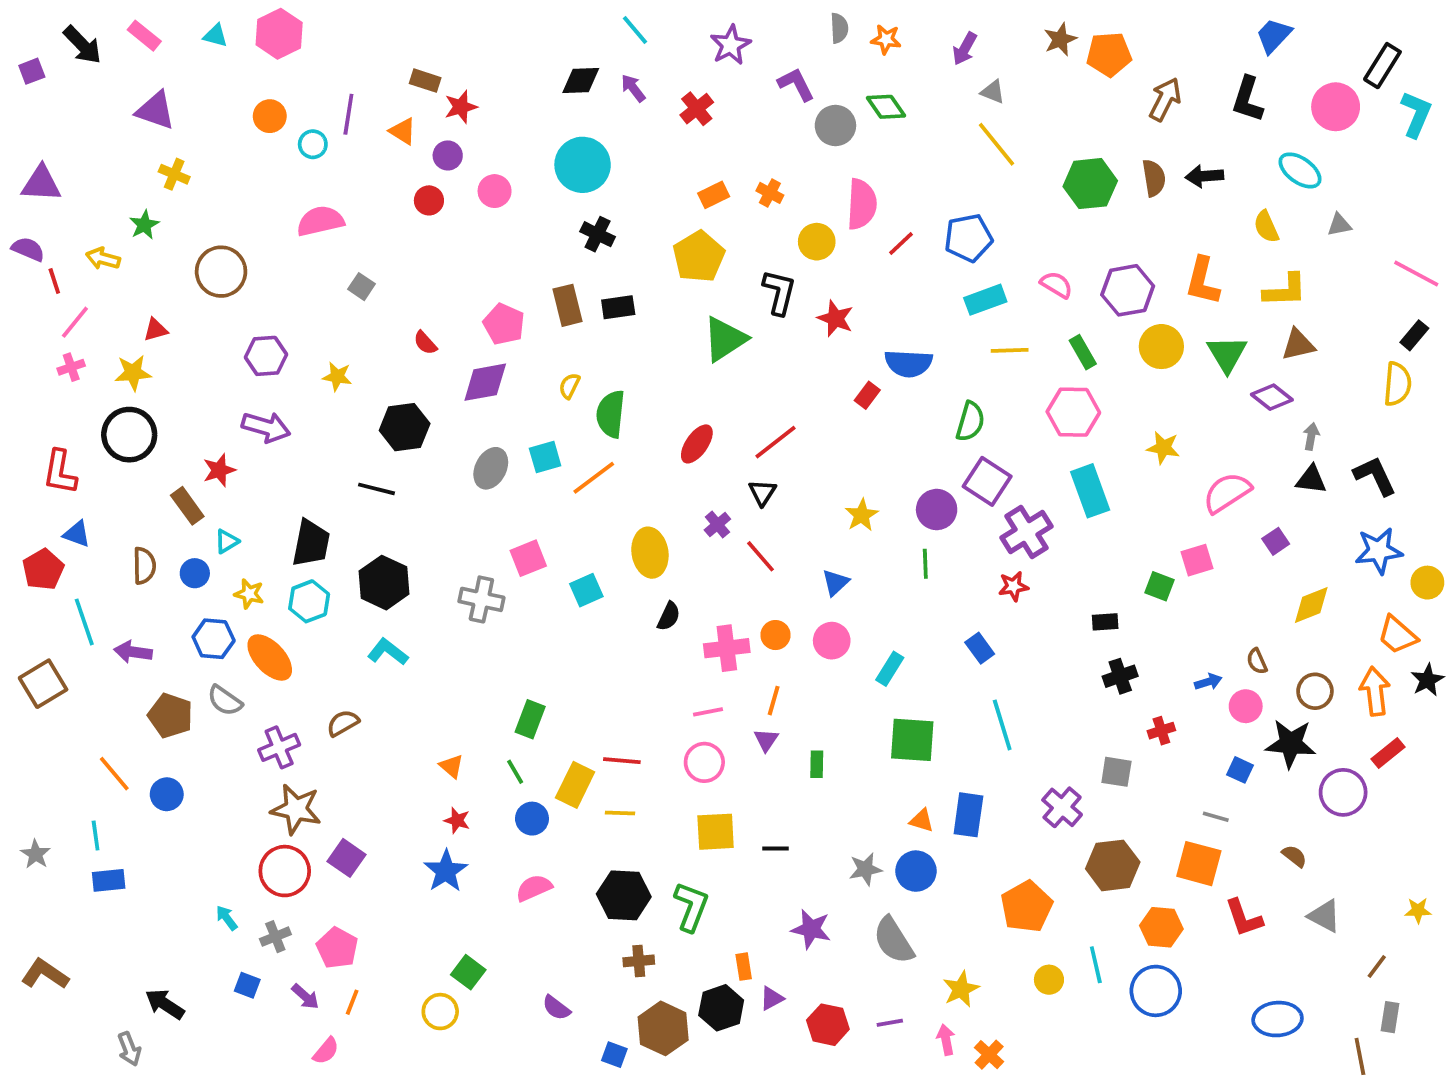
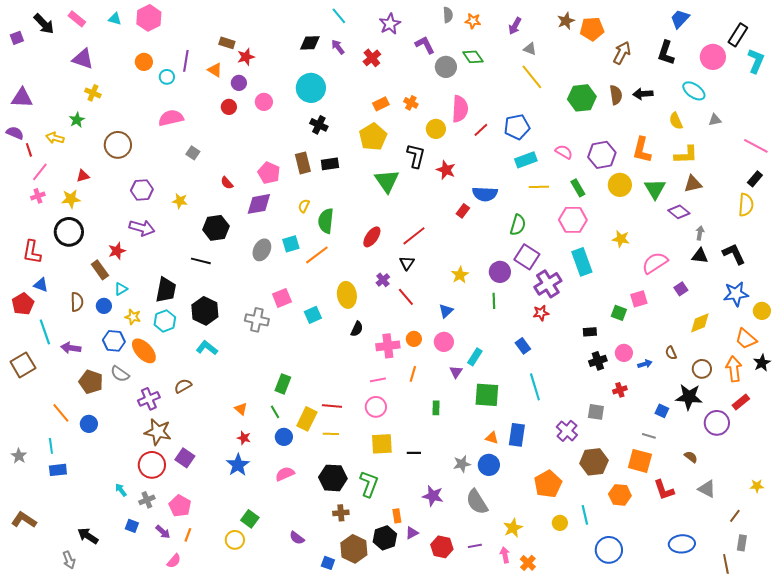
green triangle: (725, 339) -> (387, 181), turned -32
pink circle: (1246, 706) -> (624, 353), moved
purple triangle: (766, 740) -> (456, 372), moved
blue circle: (1156, 991) -> (609, 550), moved

